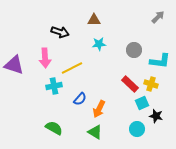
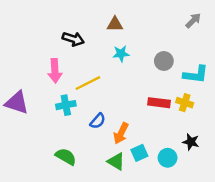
purple triangle: (14, 65) -> (17, 103), moved
red rectangle: (130, 84) -> (159, 103), turned -36
cyan square: (142, 103) -> (139, 153), moved

